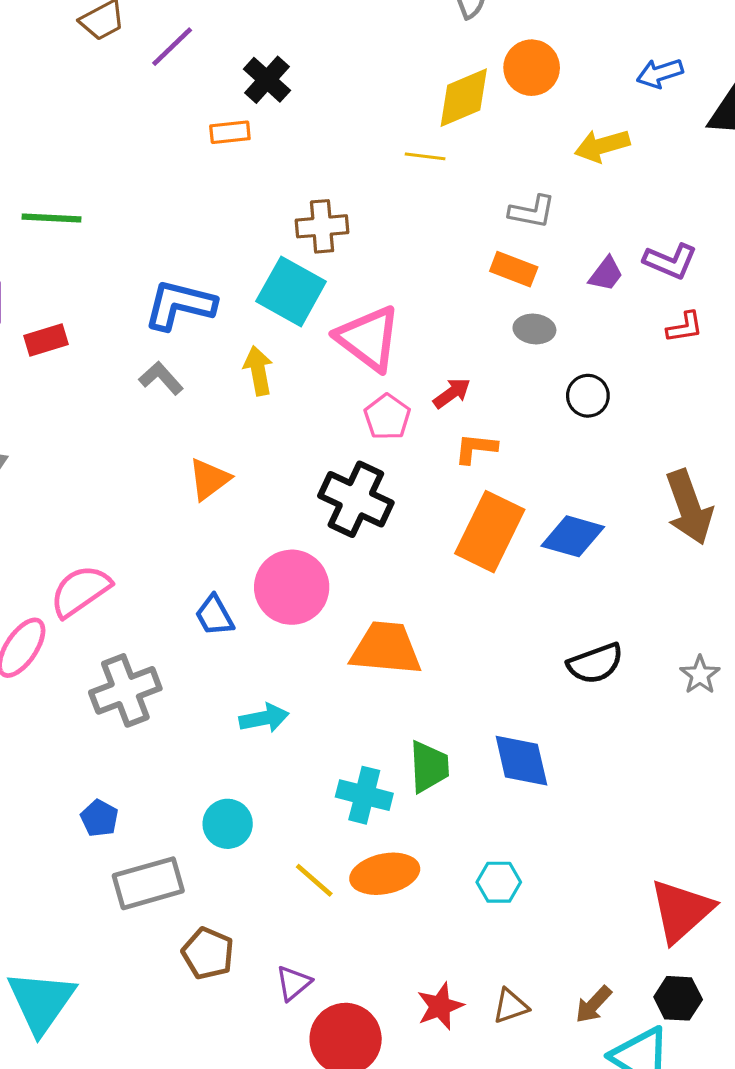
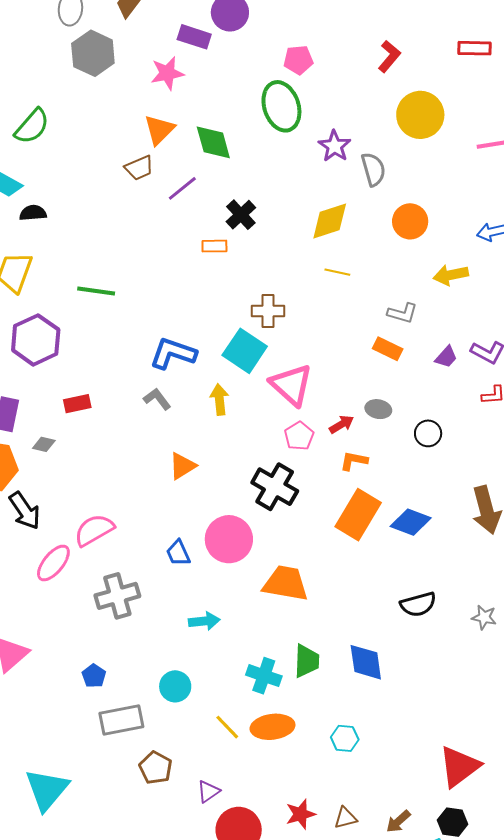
yellow diamond: (464, 98) -> (330, 221), moved
gray ellipse: (534, 329) -> (378, 409), moved
red rectangle: (46, 340) -> (77, 404), moved
gray star: (700, 675) -> (484, 617), turned -30

